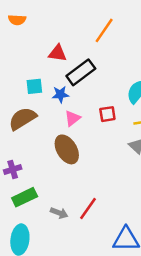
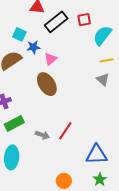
cyan square: (34, 86) -> (19, 34), turned 32
blue star: (60, 94) -> (33, 47), moved
red square: (107, 114) -> (84, 20), moved

